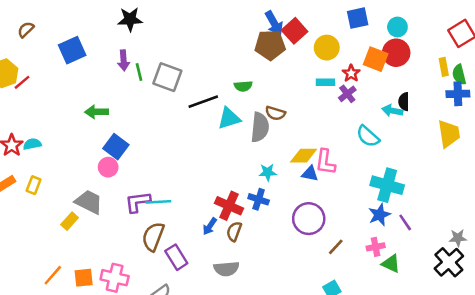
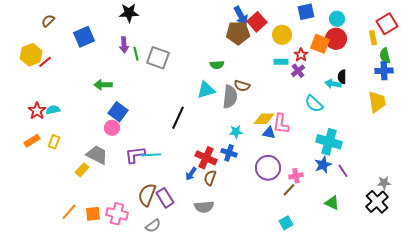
yellow rectangle: (444, 67) -> (373, 38), moved
black line: (203, 102) -> (178, 118), moved, turned -45
brown semicircle: (153, 237) -> (147, 195), moved
pink cross: (376, 247) -> (296, 176), moved

